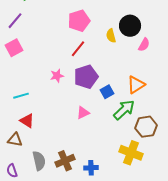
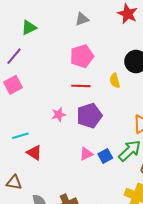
yellow semicircle: (111, 36) -> (115, 81), moved
red line: (78, 49) -> (81, 86), turned 54
blue square: (107, 92) -> (105, 156), moved
red triangle: (27, 121) -> (34, 153), moved

